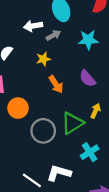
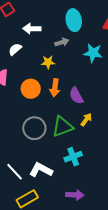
white arrow: (33, 26) -> (32, 29), moved
purple semicircle: (87, 78) -> (76, 96), moved
orange arrow: (56, 84) -> (55, 88), turned 30
orange circle: (18, 108) -> (31, 89), moved

